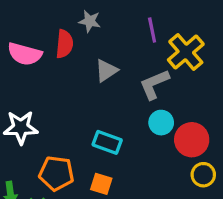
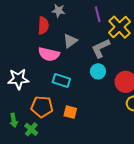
pink semicircle: (25, 54) -> (49, 54), moved
cyan circle: (161, 123) -> (98, 71), moved
cyan rectangle: (107, 142) -> (61, 81), moved

